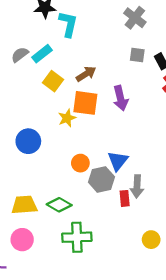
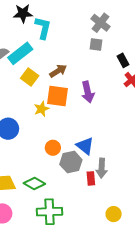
cyan rectangle: (42, 54) -> (20, 53), size x1.4
gray square: (137, 55) -> (96, 44), moved
blue triangle: (118, 161) -> (85, 146), turned -30

